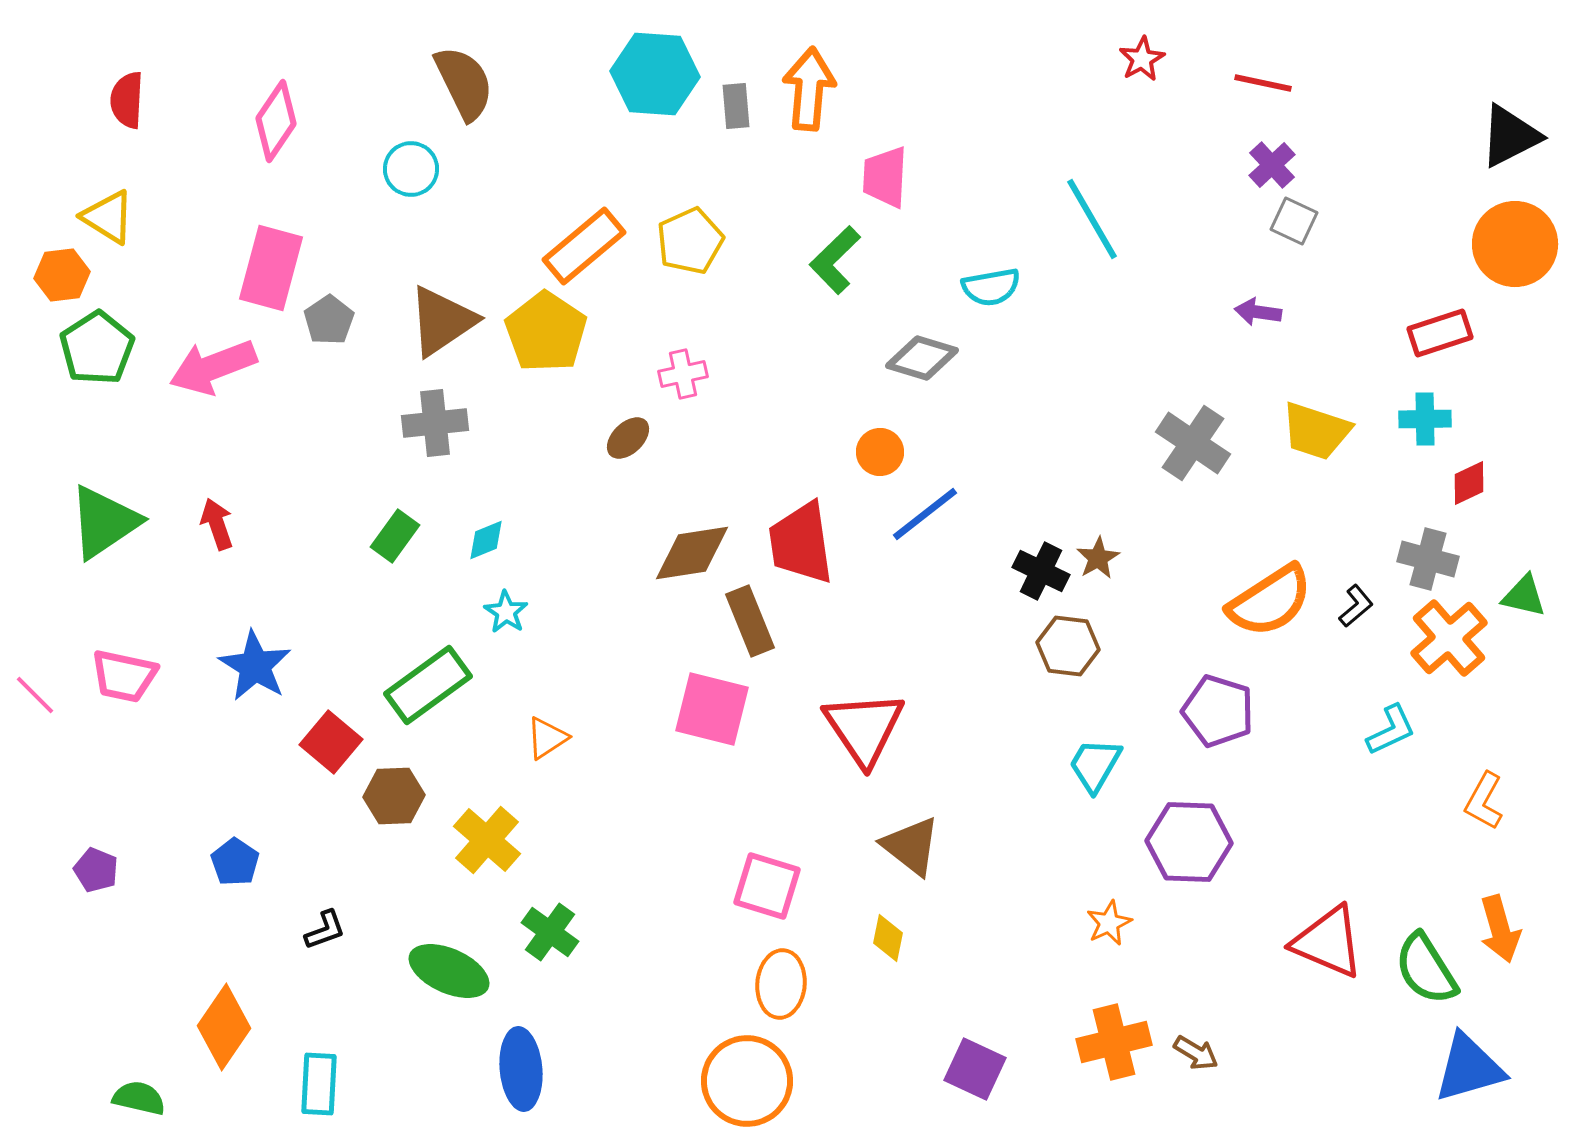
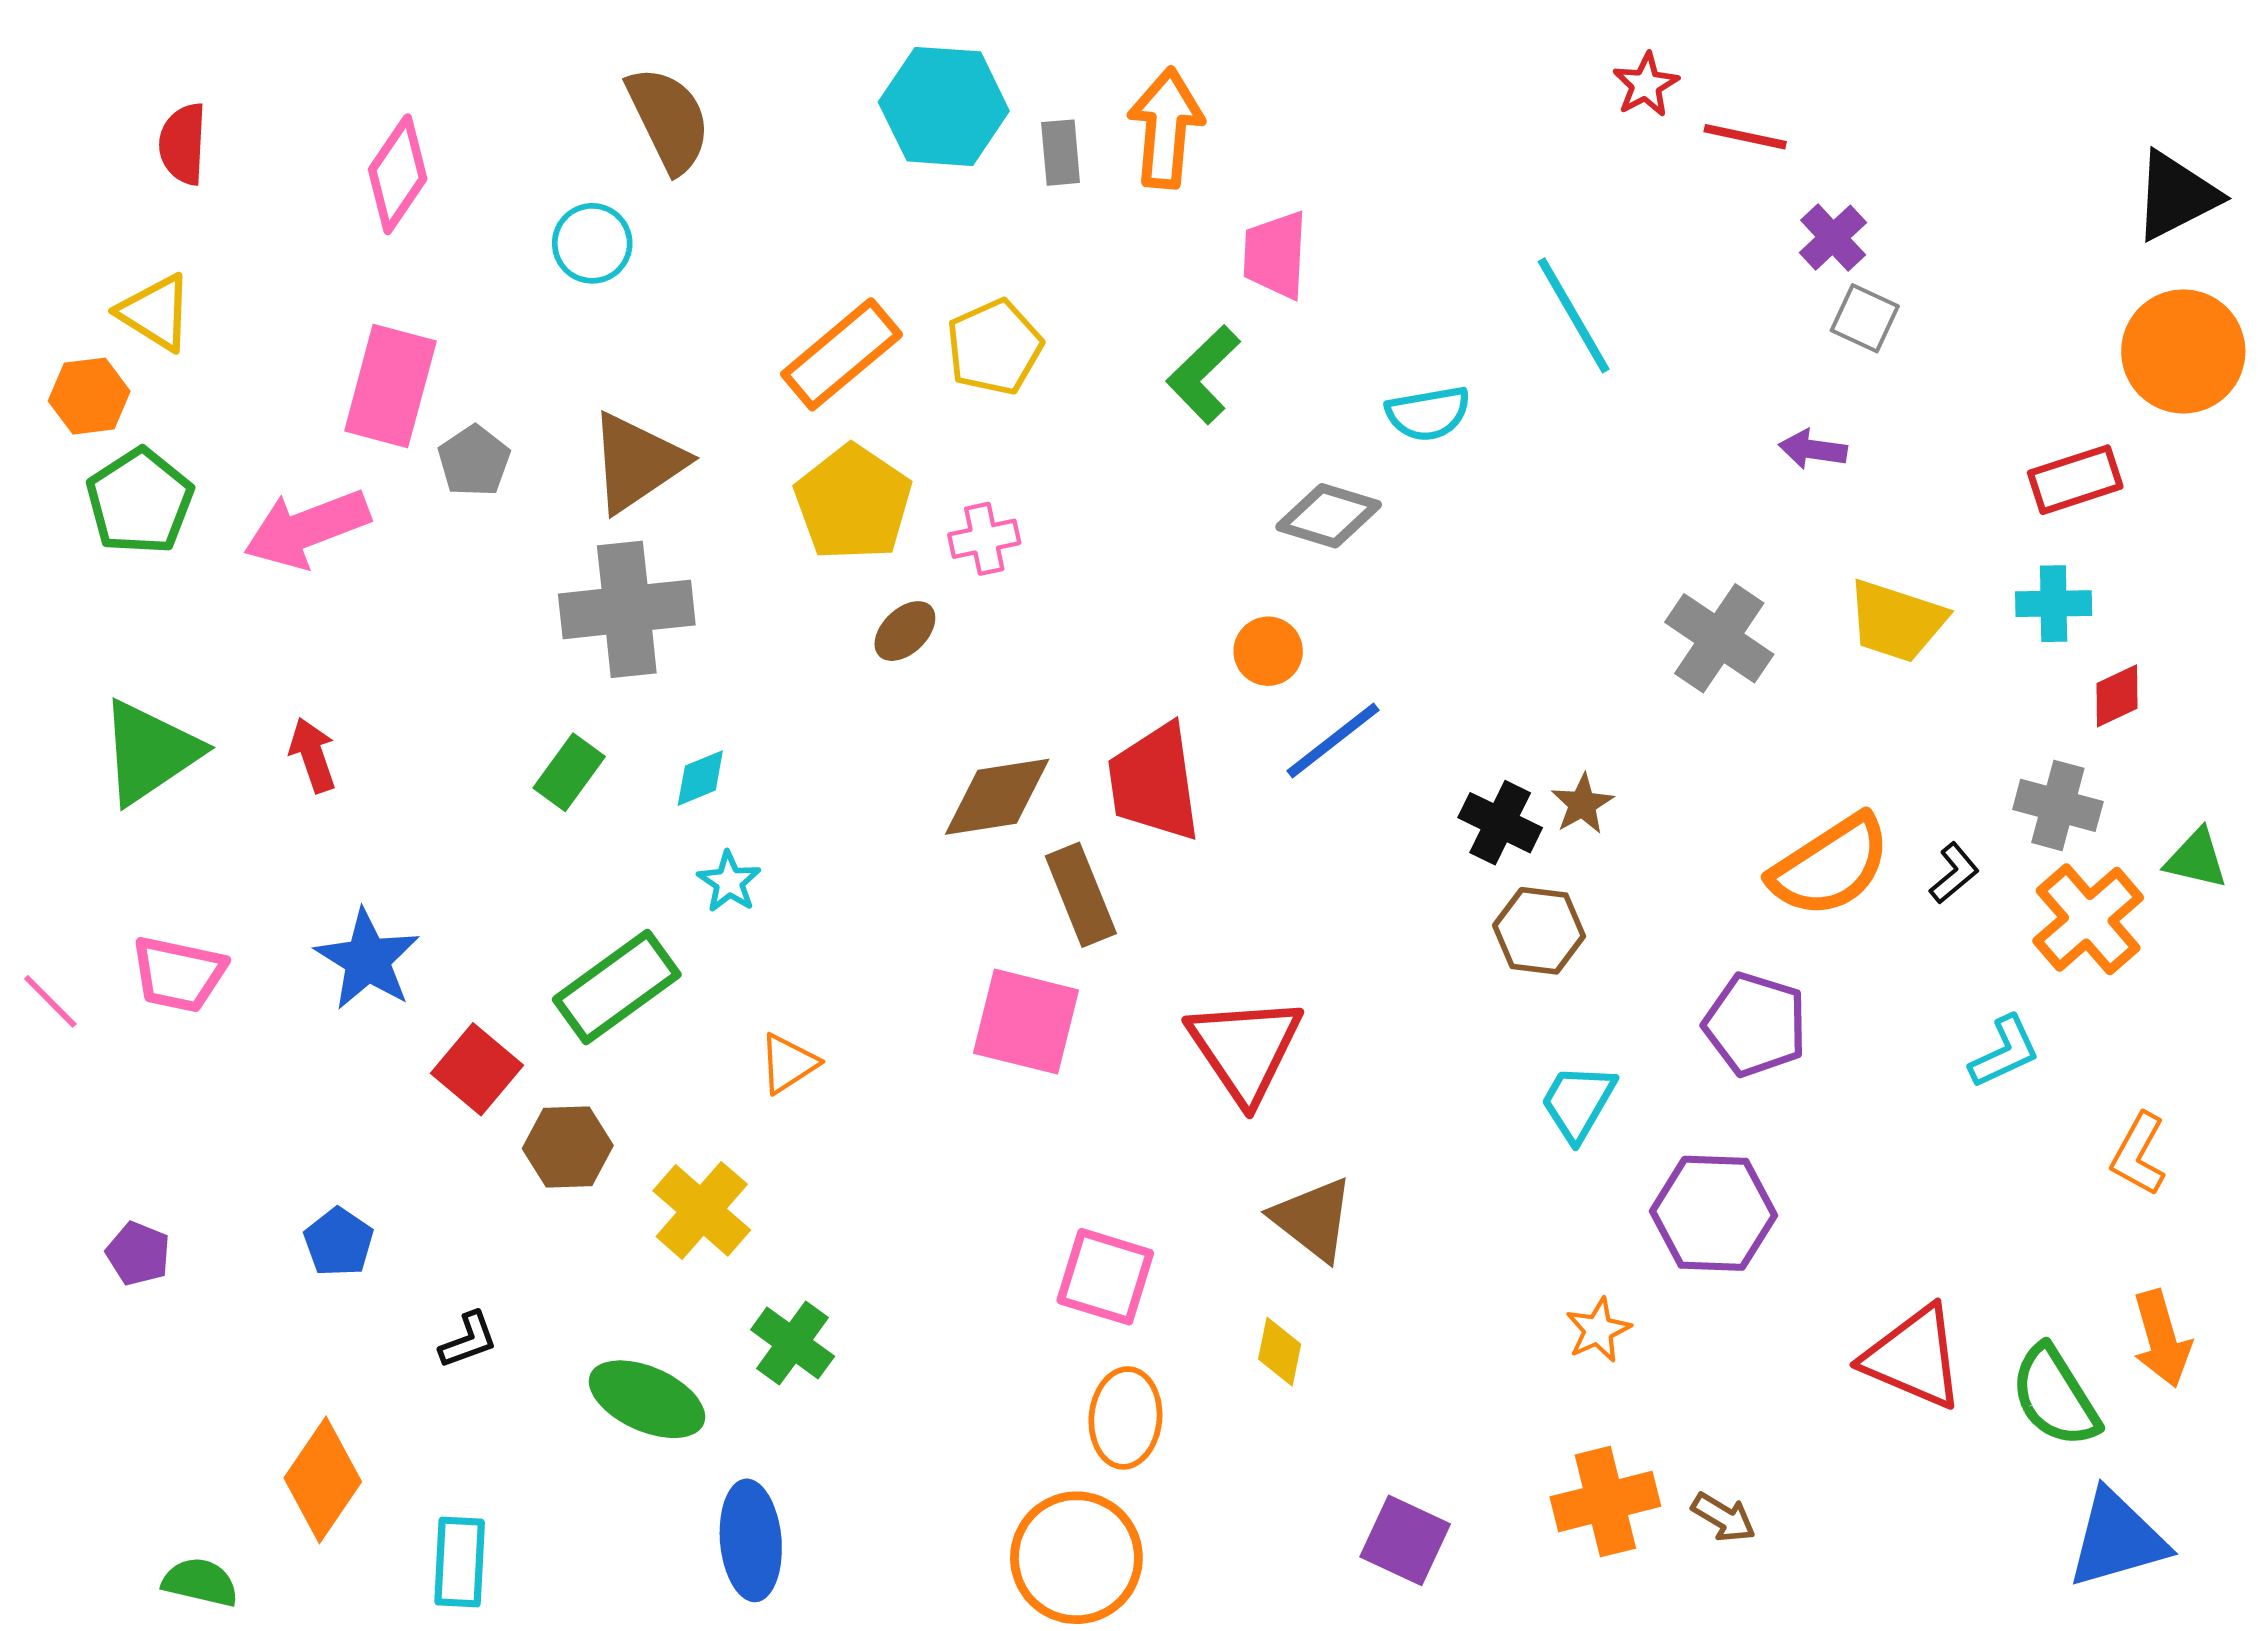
red line: (1263, 83) -> (1745, 137), moved
yellow pentagon: (546, 332) -> (853, 503), moved
gray cross: (435, 423) -> (627, 609), size x1.4

